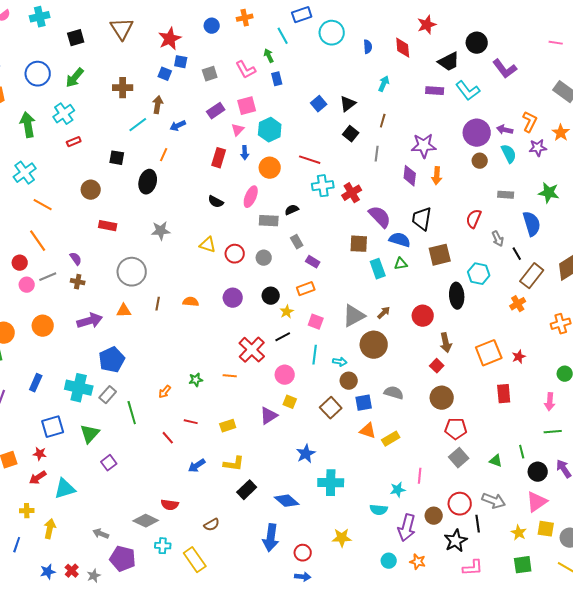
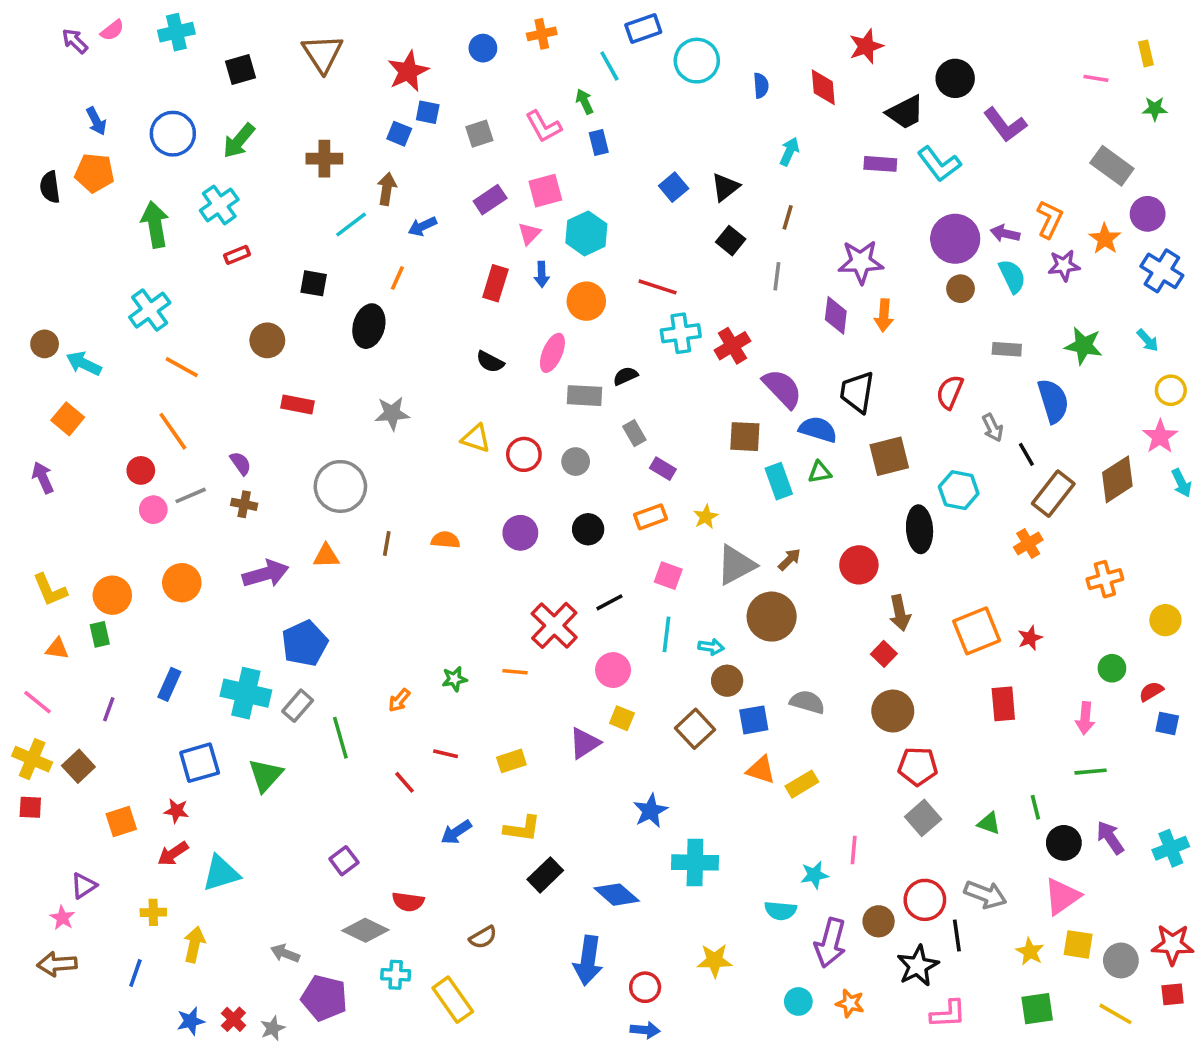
yellow star: (287, 312) -> (706, 517), moved
purple square: (109, 463) -> (344, 861), moved

